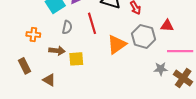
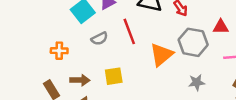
gray semicircle: (67, 27) -> (99, 39), turned 56
brown arrow: (57, 51) -> (80, 80), moved
gray star: (161, 69) -> (197, 82), moved

